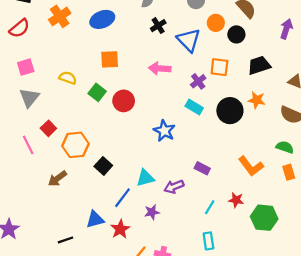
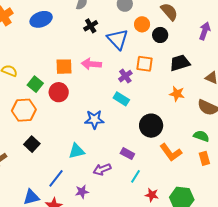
orange square: (110, 59) -> (64, 67), moved
black circle: (230, 111) -> (151, 126), moved
blue star: (164, 131) -> (94, 119), turned -30
orange hexagon: (75, 145) -> (24, 110), moved
black square: (103, 166) -> (32, 144), moved
cyan triangle: (145, 178) -> (76, 151), moved
red star: (236, 200) -> (152, 195), moved
cyan line: (210, 207) -> (135, 176), moved

